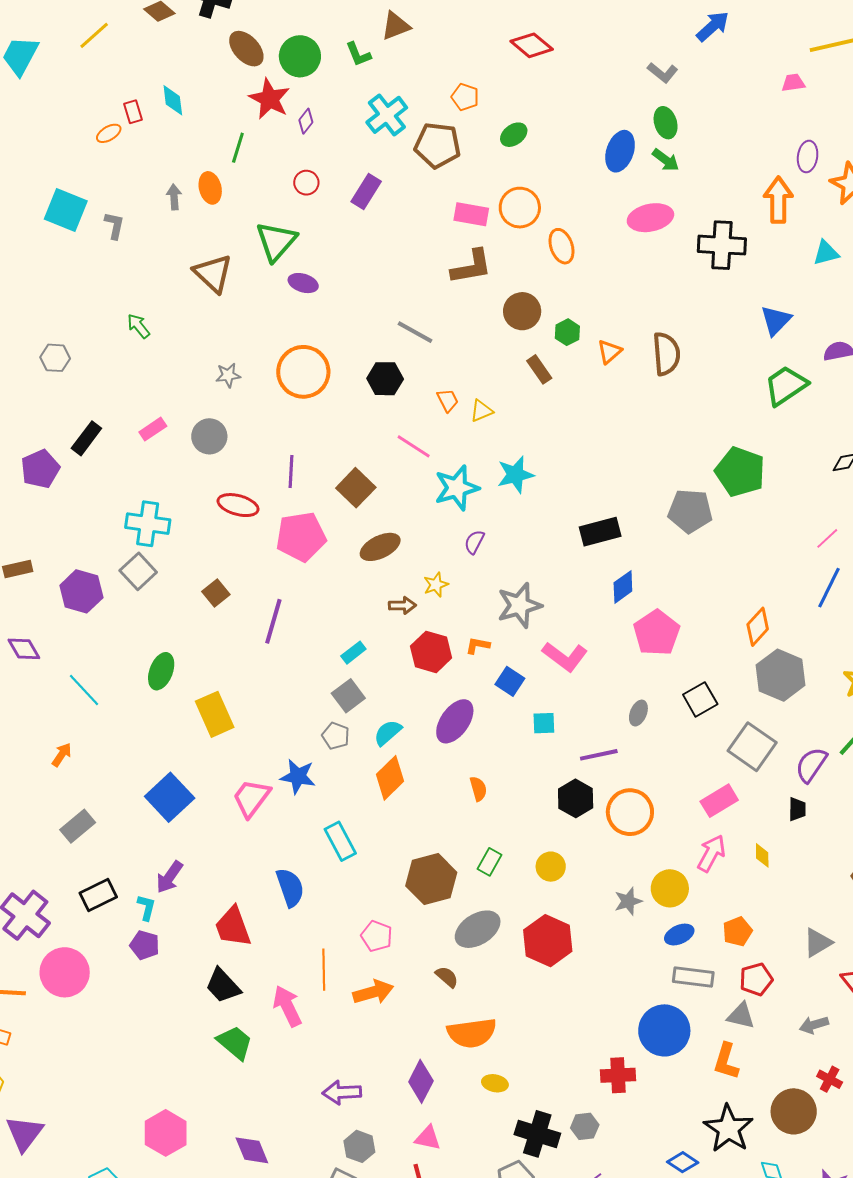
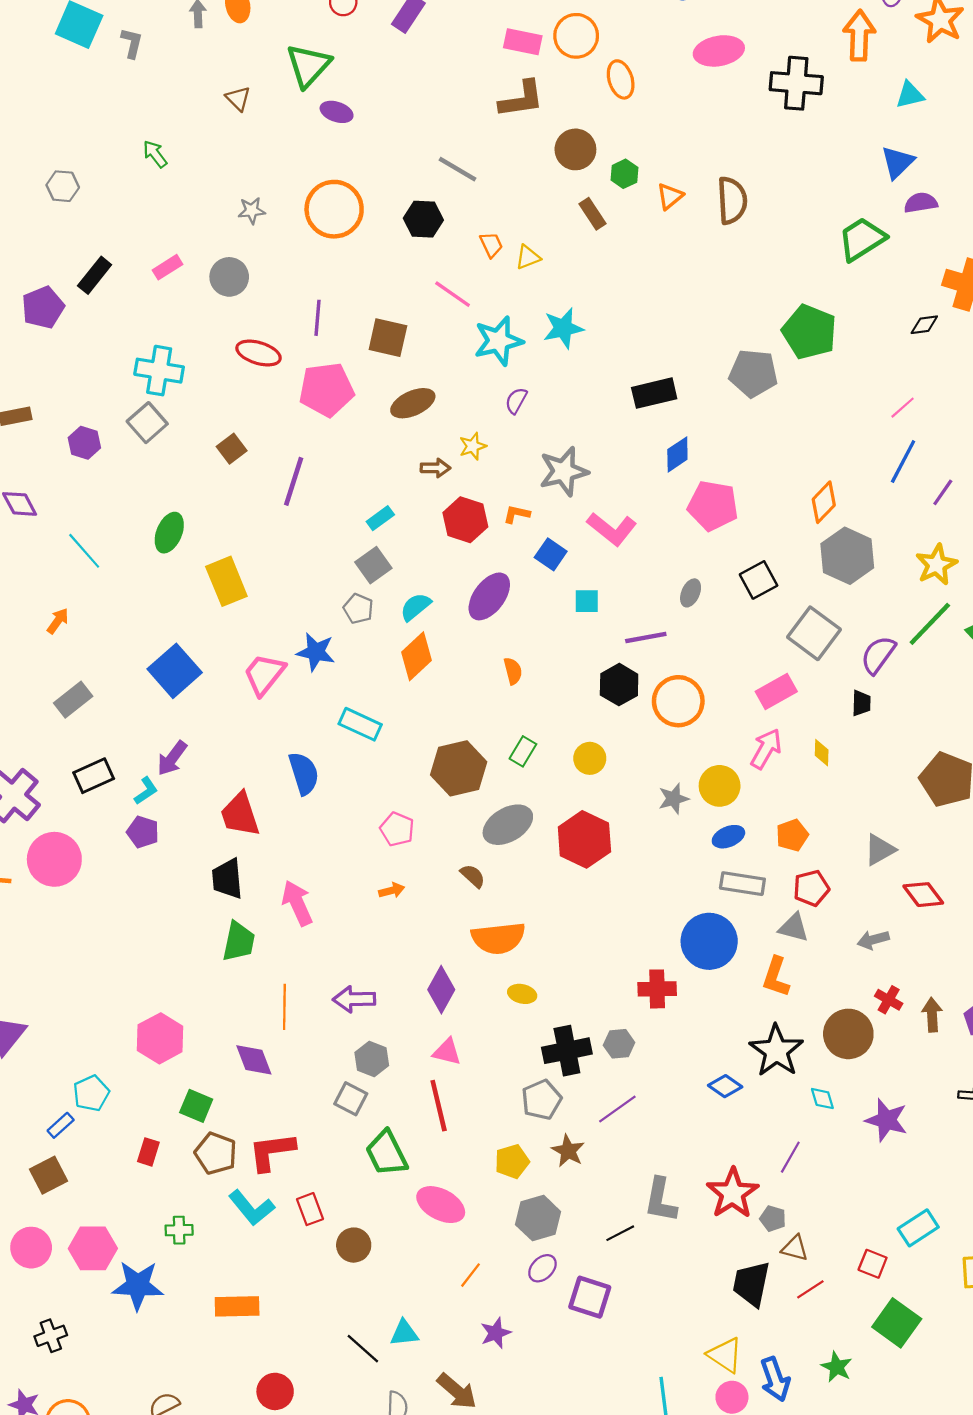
brown triangle: (213, 273) -> (238, 99), size x0.6
blue triangle: (776, 320) -> (898, 162), moved
brown square: (356, 488) -> (388, 338), turned -33
purple hexagon: (81, 591) -> (84, 443), size x0.7
pink pentagon: (657, 633) -> (713, 506), turned -30
cyan rectangle: (340, 841) -> (360, 724), turned -39
cyan L-shape: (146, 907) -> (146, 791), turned 40
orange line: (324, 970) -> (284, 1007), moved
black trapezoid: (223, 986) -> (227, 879), turned 36
orange arrow: (373, 992) -> (392, 890), size x0.6
green trapezoid: (235, 1043) -> (239, 941), turned 60
black cross: (537, 1134) -> (567, 1051), turned -30

